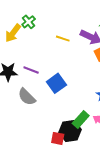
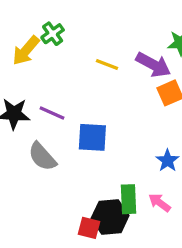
blue square: (56, 83) -> (92, 137), turned 36
green rectangle: (81, 120) -> (129, 199), turned -48

